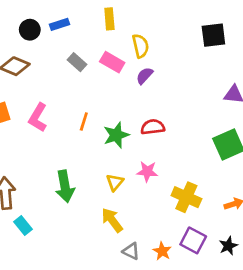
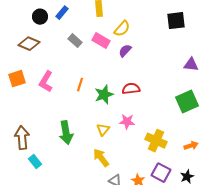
blue rectangle: (59, 24) -> (62, 13), turned -32
yellow semicircle: (141, 46) -> (122, 29), turned 54

